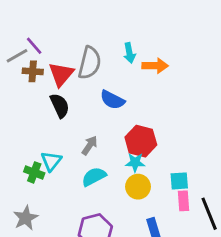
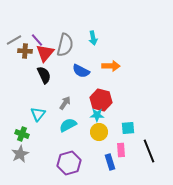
purple line: (34, 46) -> (37, 40), moved
orange arrow: (155, 66) -> (111, 66), moved
green cross: (34, 172) -> (22, 134), moved
pink rectangle: (184, 201) -> (121, 150), moved

